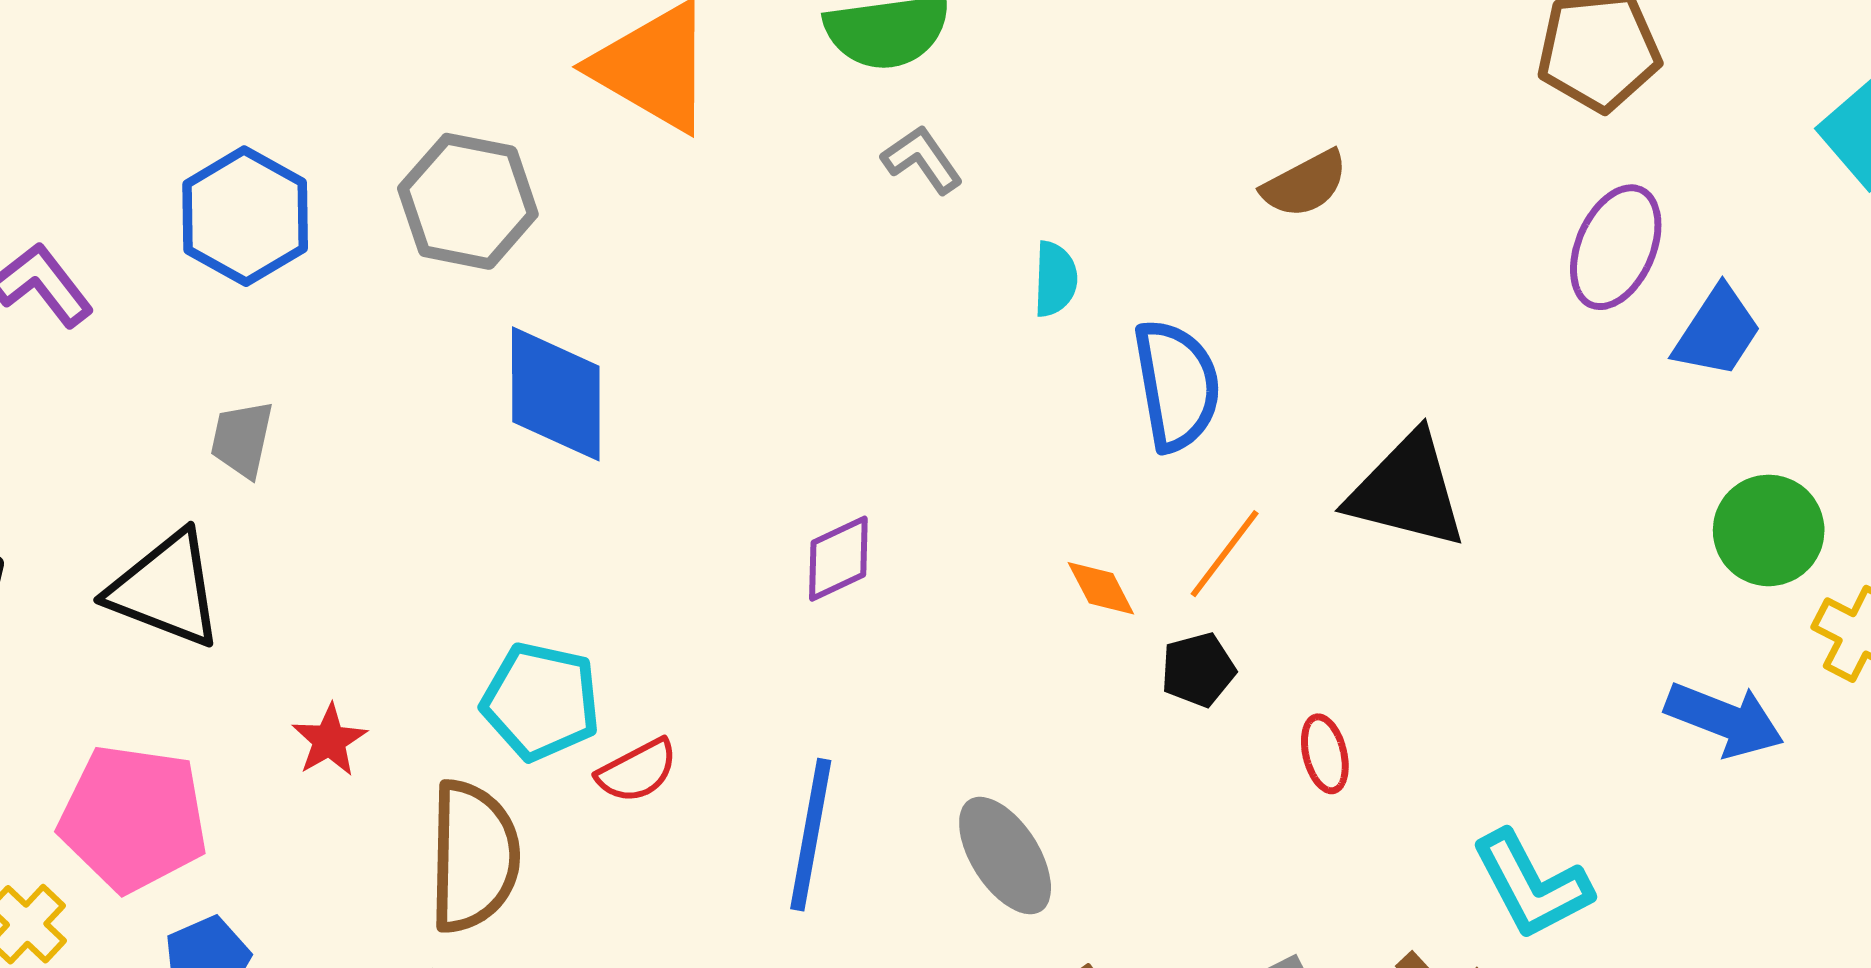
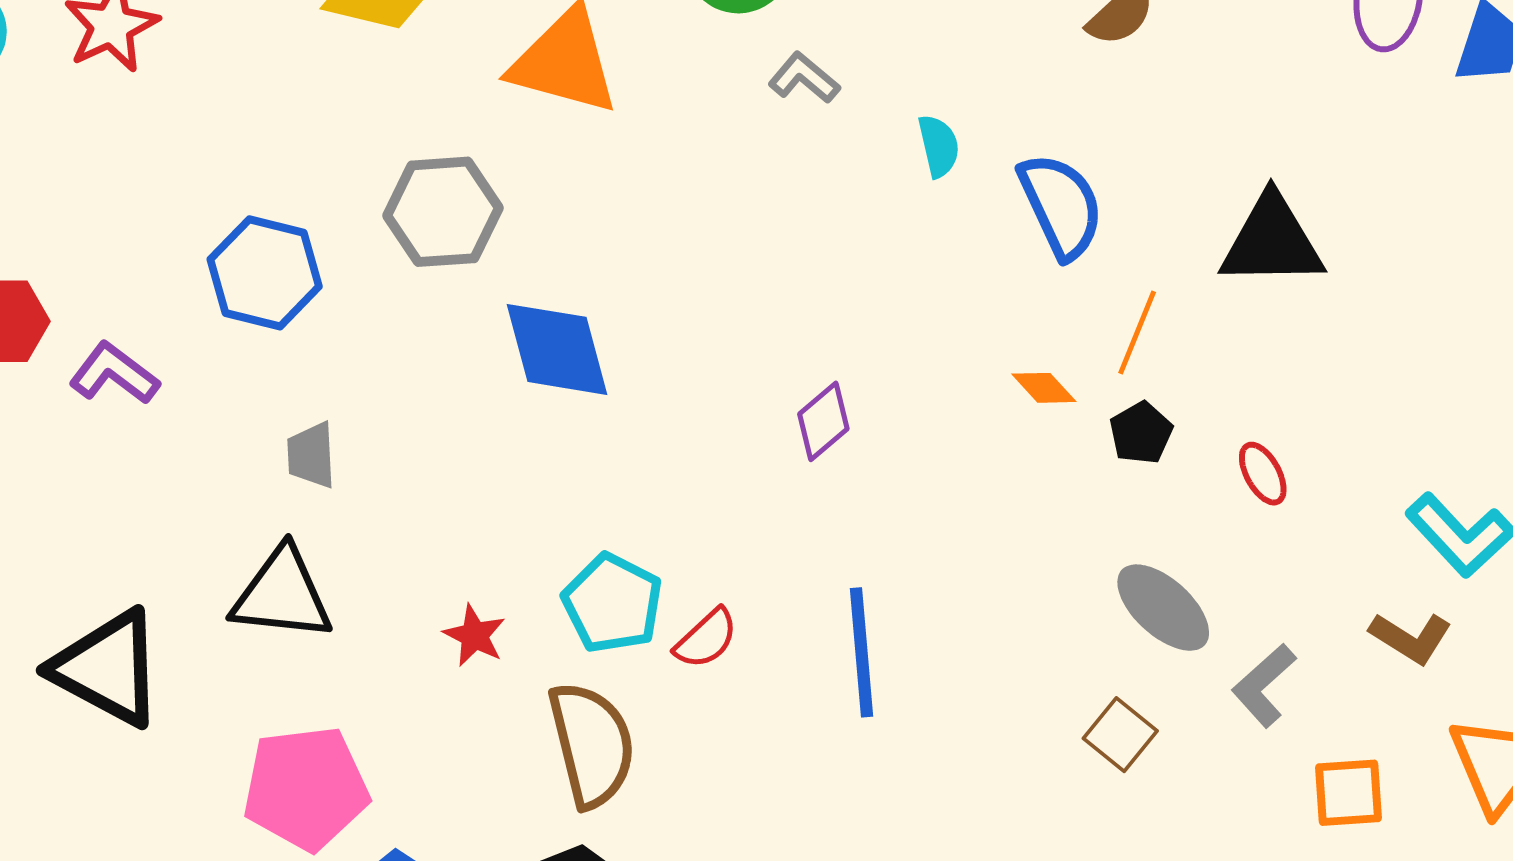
cyan pentagon: (541, 701) -> (612, 603), turned 30
red star: (329, 740) -> (475, 635), moved
gray ellipse: (1005, 856) -> (1163, 608), moved

